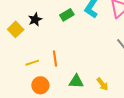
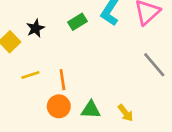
yellow line: (32, 63) -> (30, 75), moved
orange circle: (40, 85) -> (59, 106), moved

